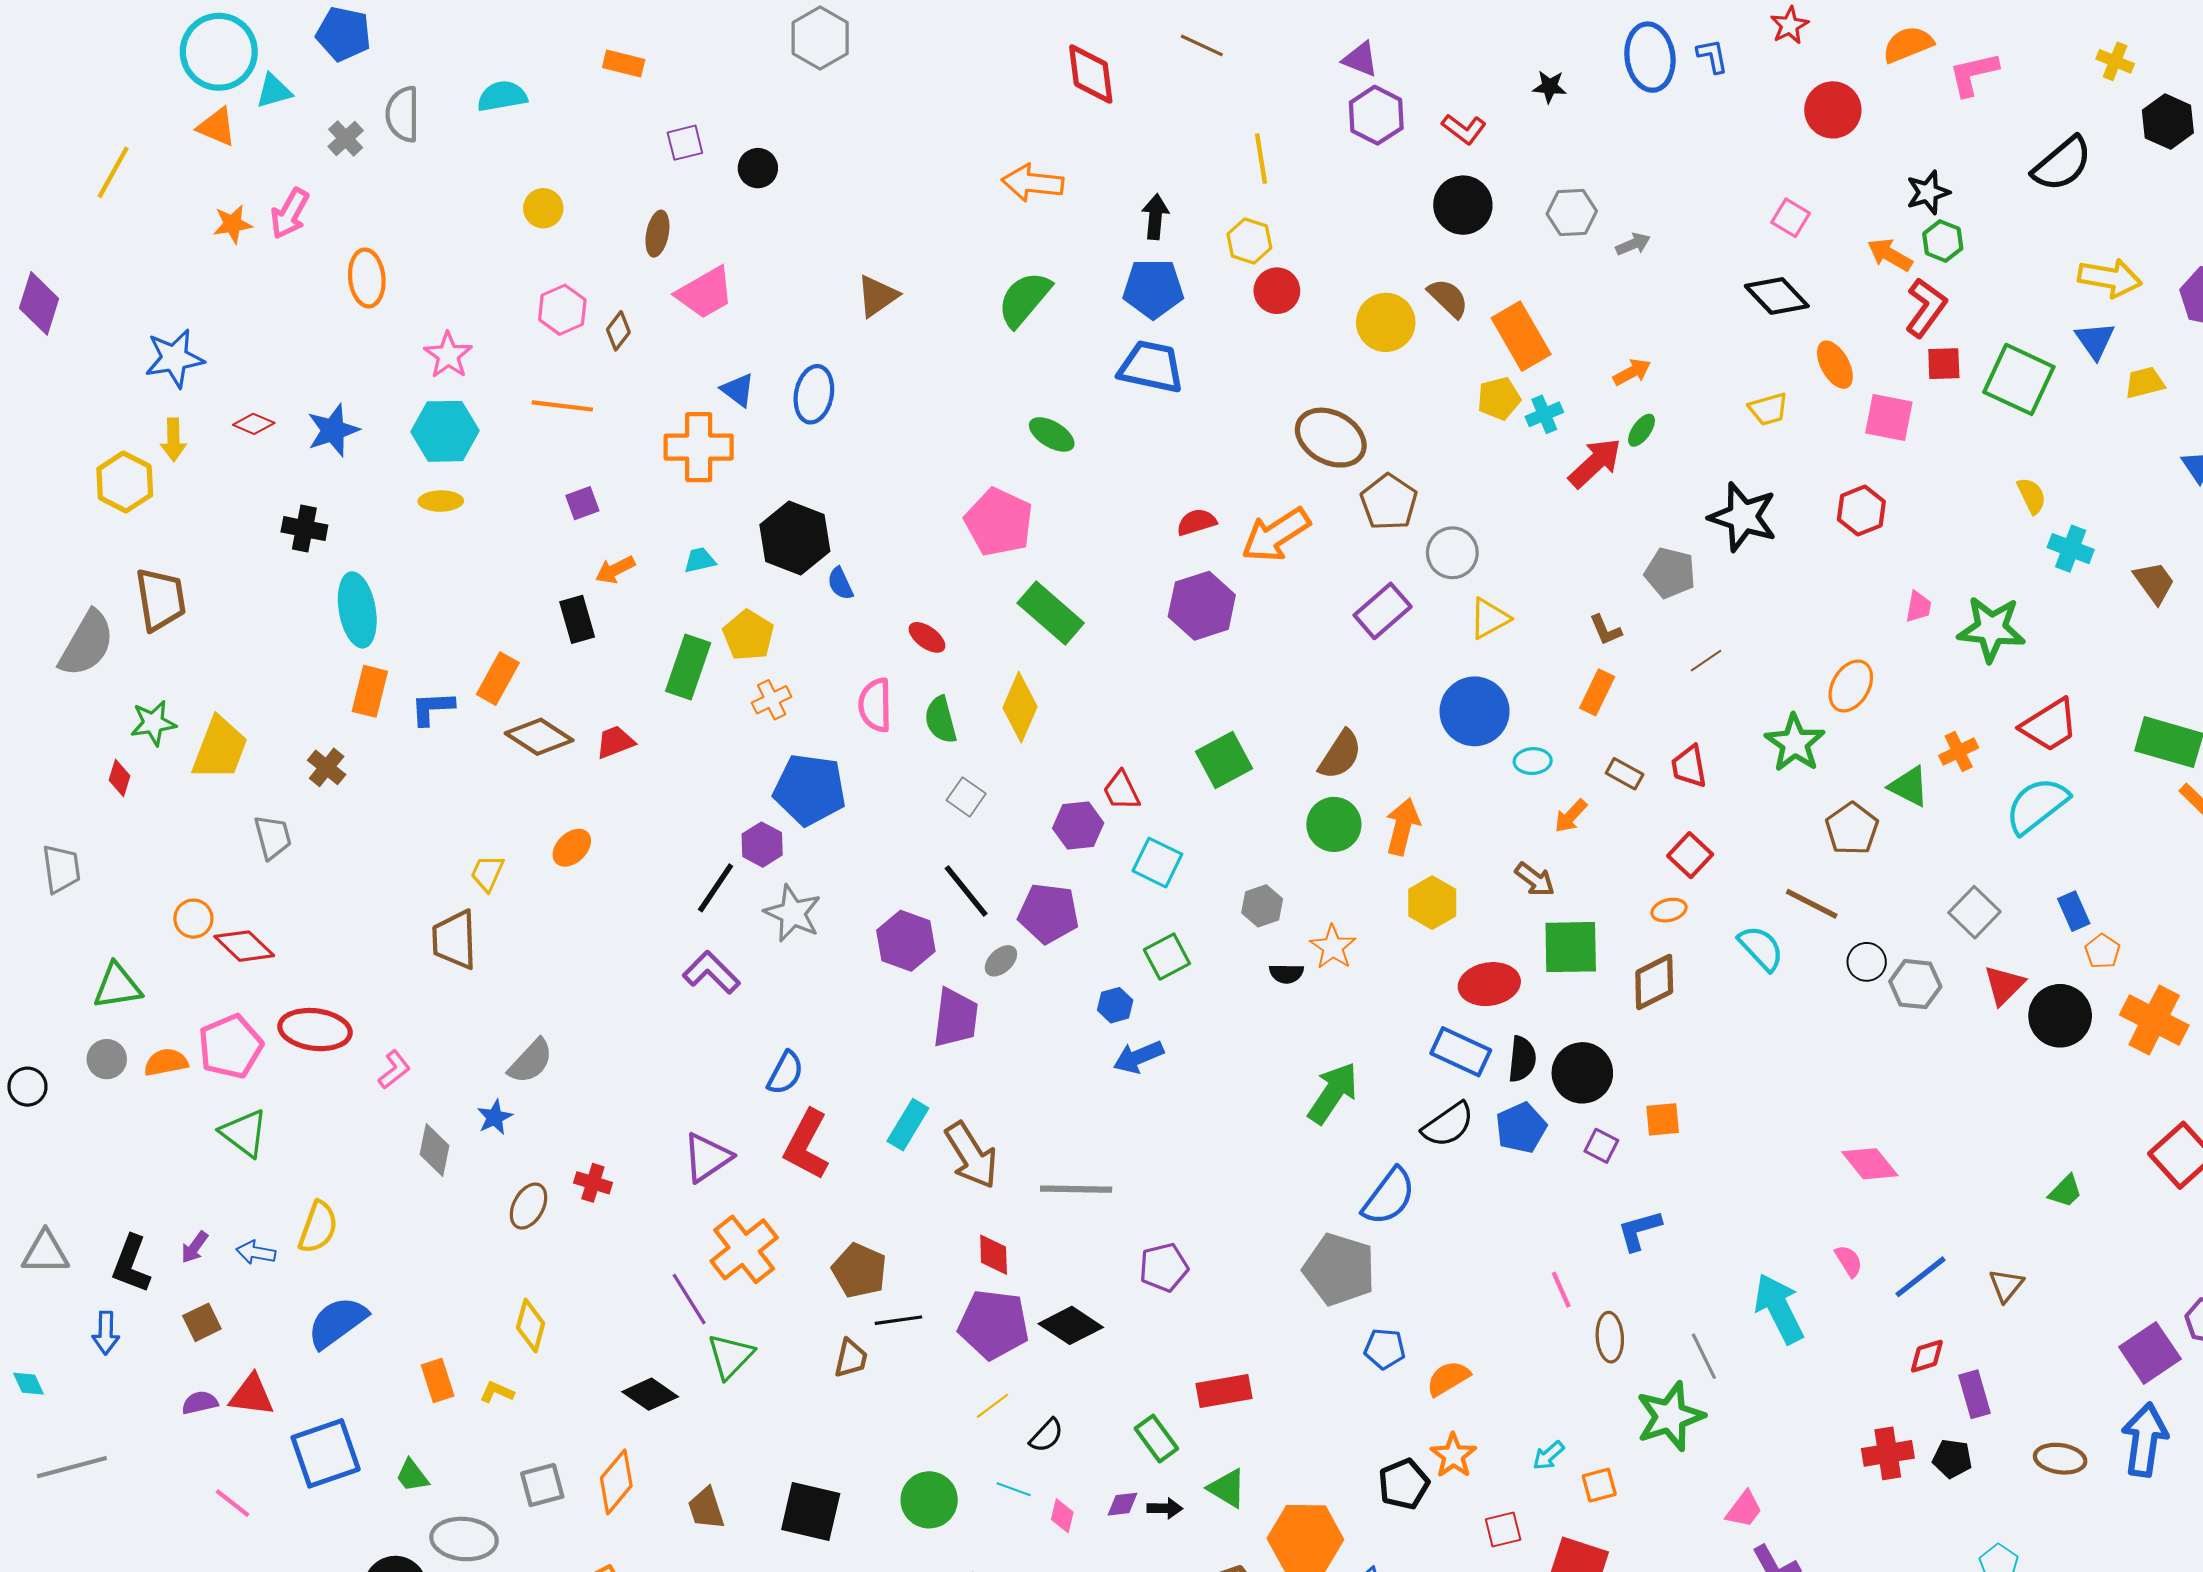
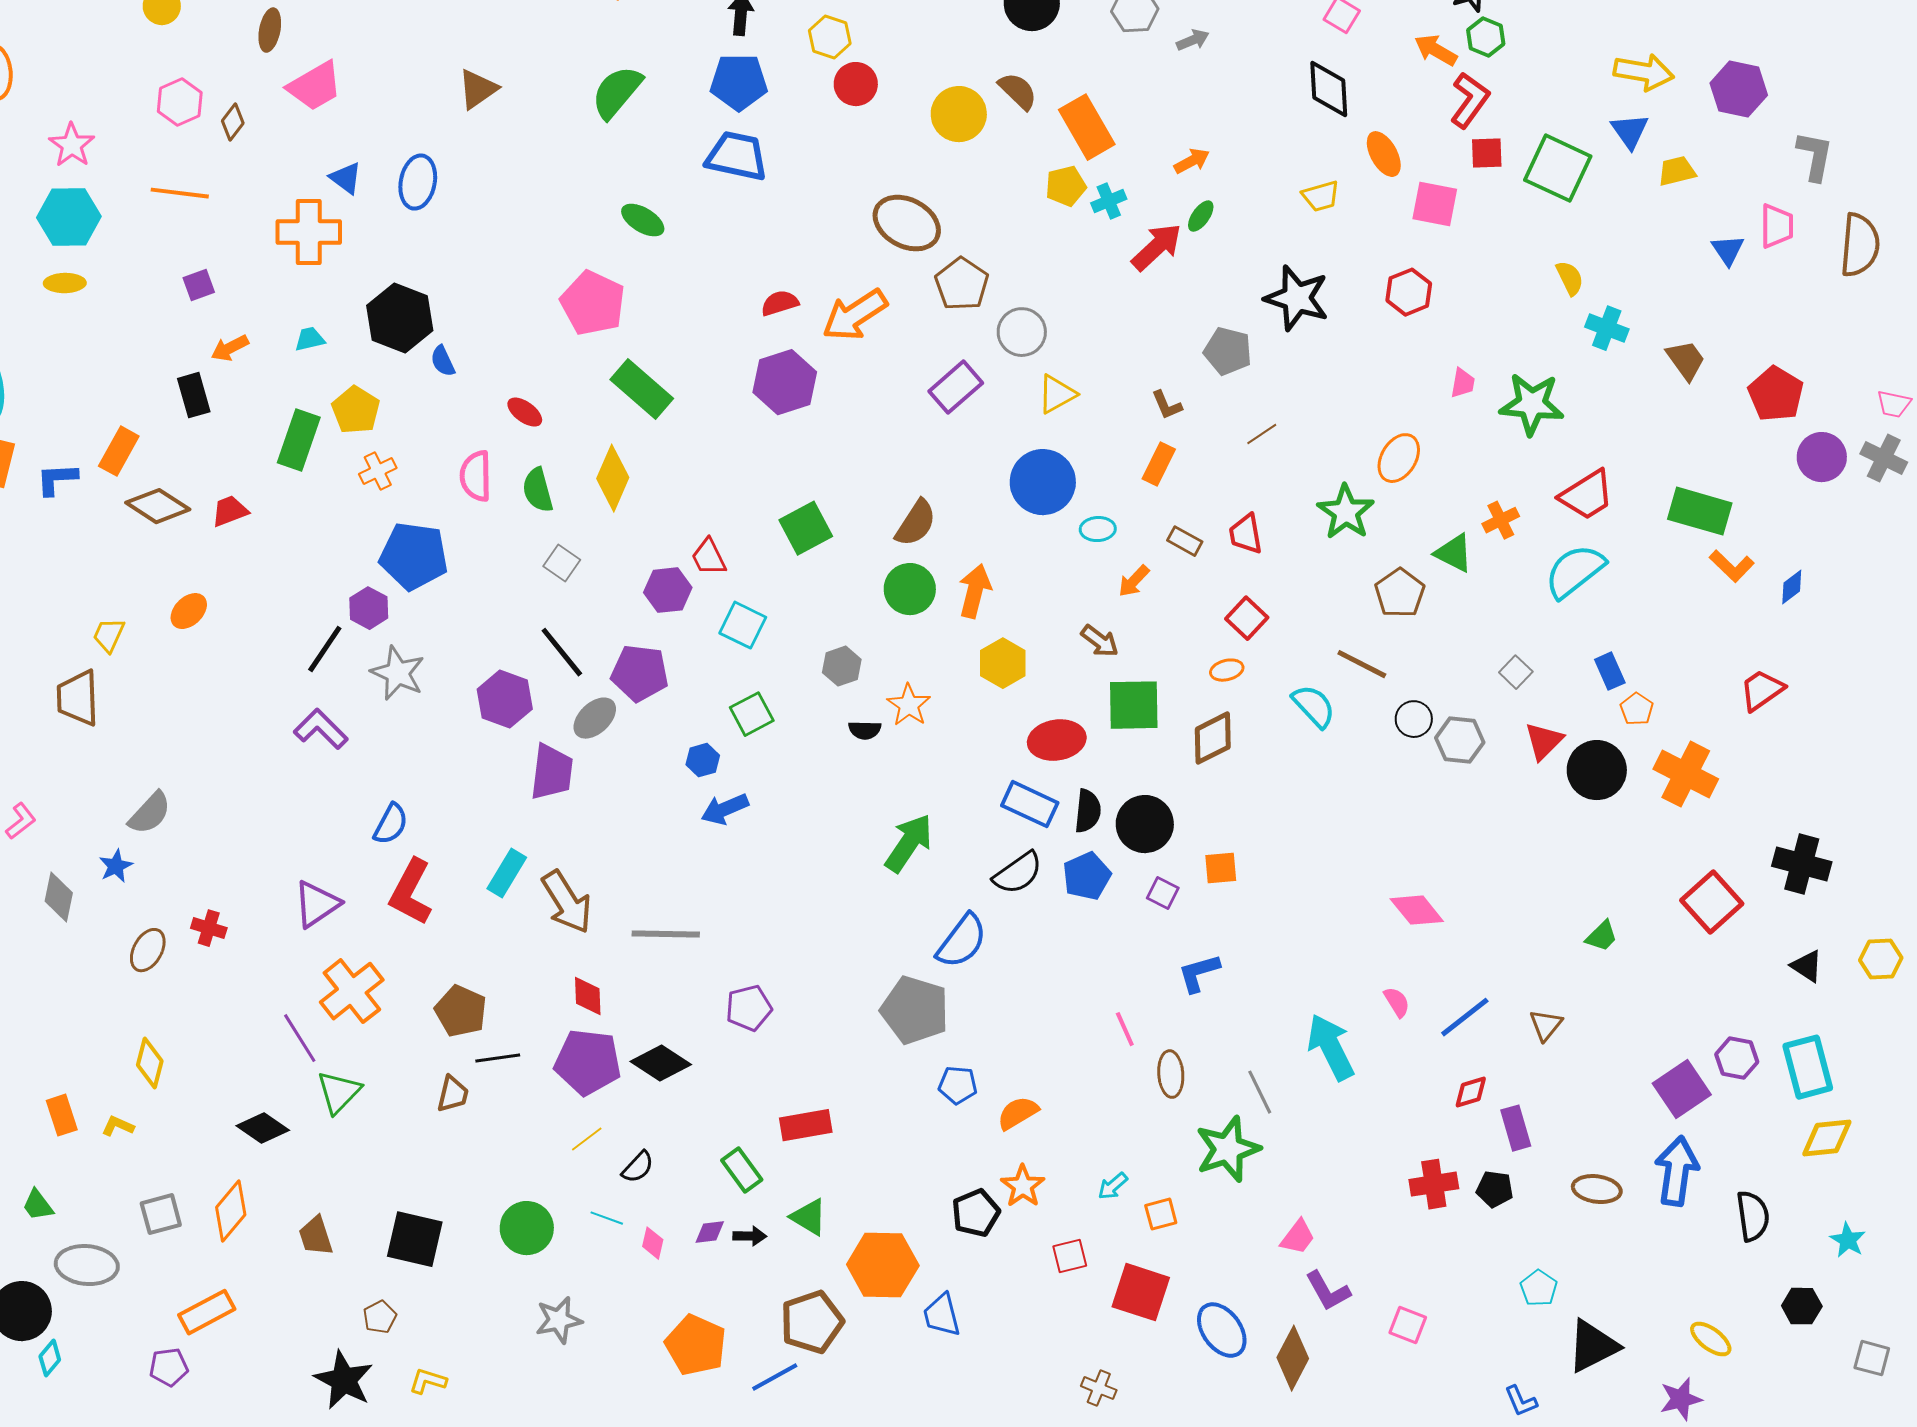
black diamond: (1777, 296) -> (1329, 89), turned 40
gray square: (1974, 912) -> (1516, 672), size x0.7
gray ellipse: (1001, 961) -> (595, 718), size x1.4

